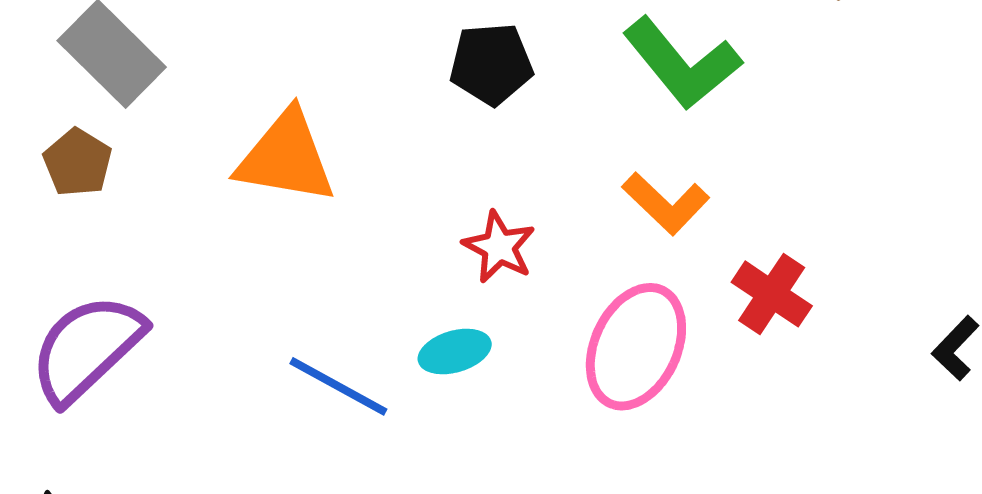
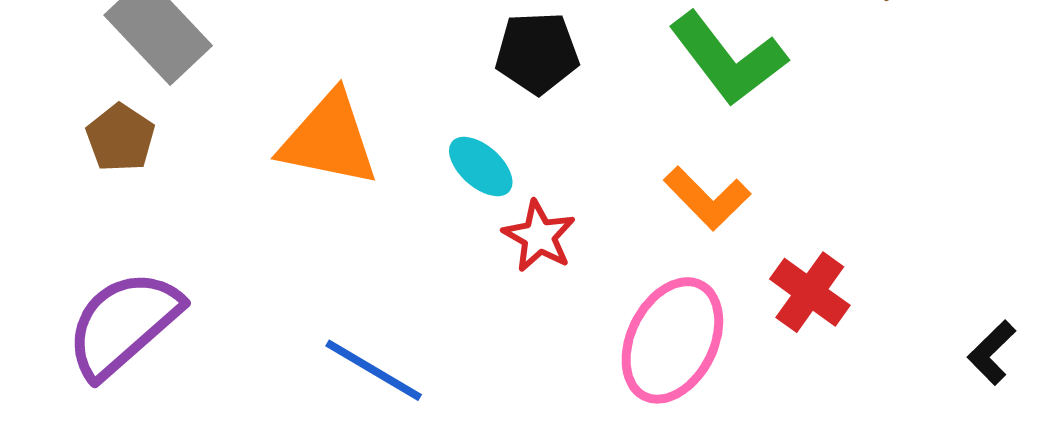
cyan ellipse: (455, 352) -> (481, 167), moved, turned 56

